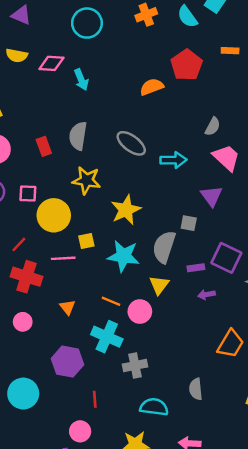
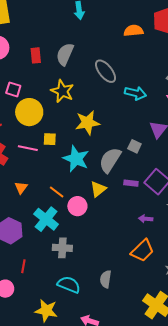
purple arrow: (206, 295) -> (146, 219), moved

